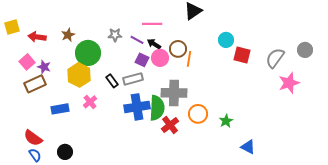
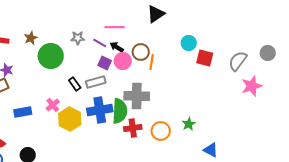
yellow hexagon: (79, 75) -> (70, 119), moved
orange circle: (198, 114) -> (161, 131), moved
red cross: (170, 125) -> (133, 128), turned 30

